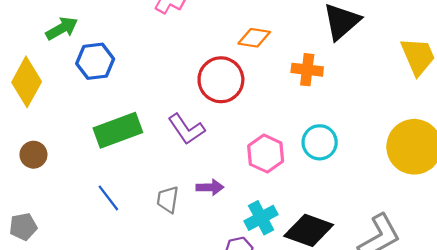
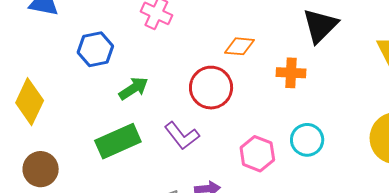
green arrow: (62, 28) -> (133, 88), moved
blue hexagon: (95, 61) -> (95, 49), moved
brown circle: (33, 155) -> (41, 169), size x1.4

